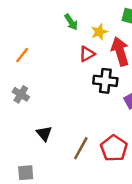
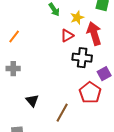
gray cross: (21, 94) -> (13, 69), turned -32
red pentagon: (114, 148) -> (90, 93), moved

